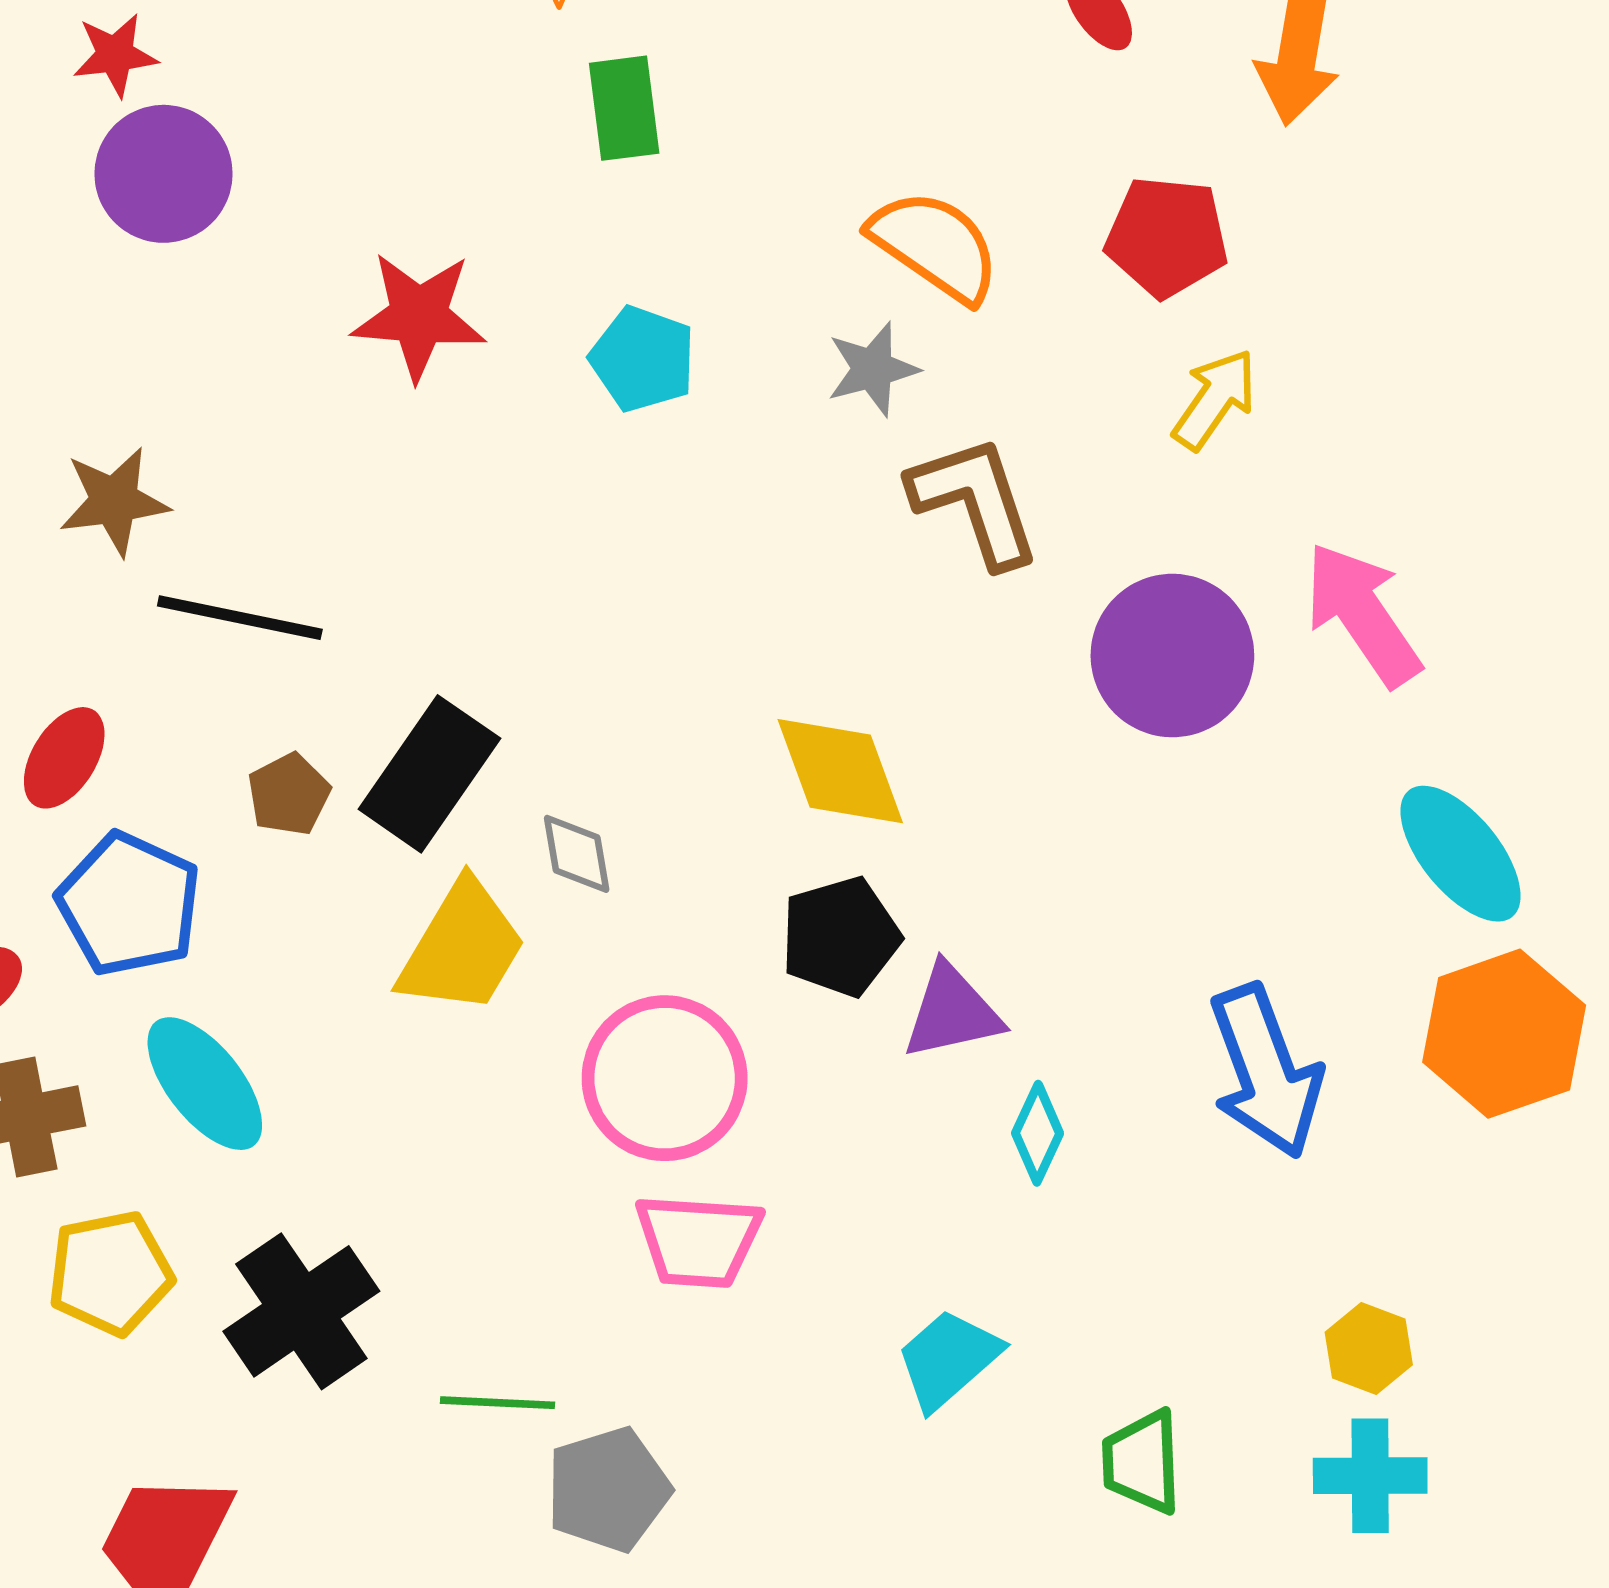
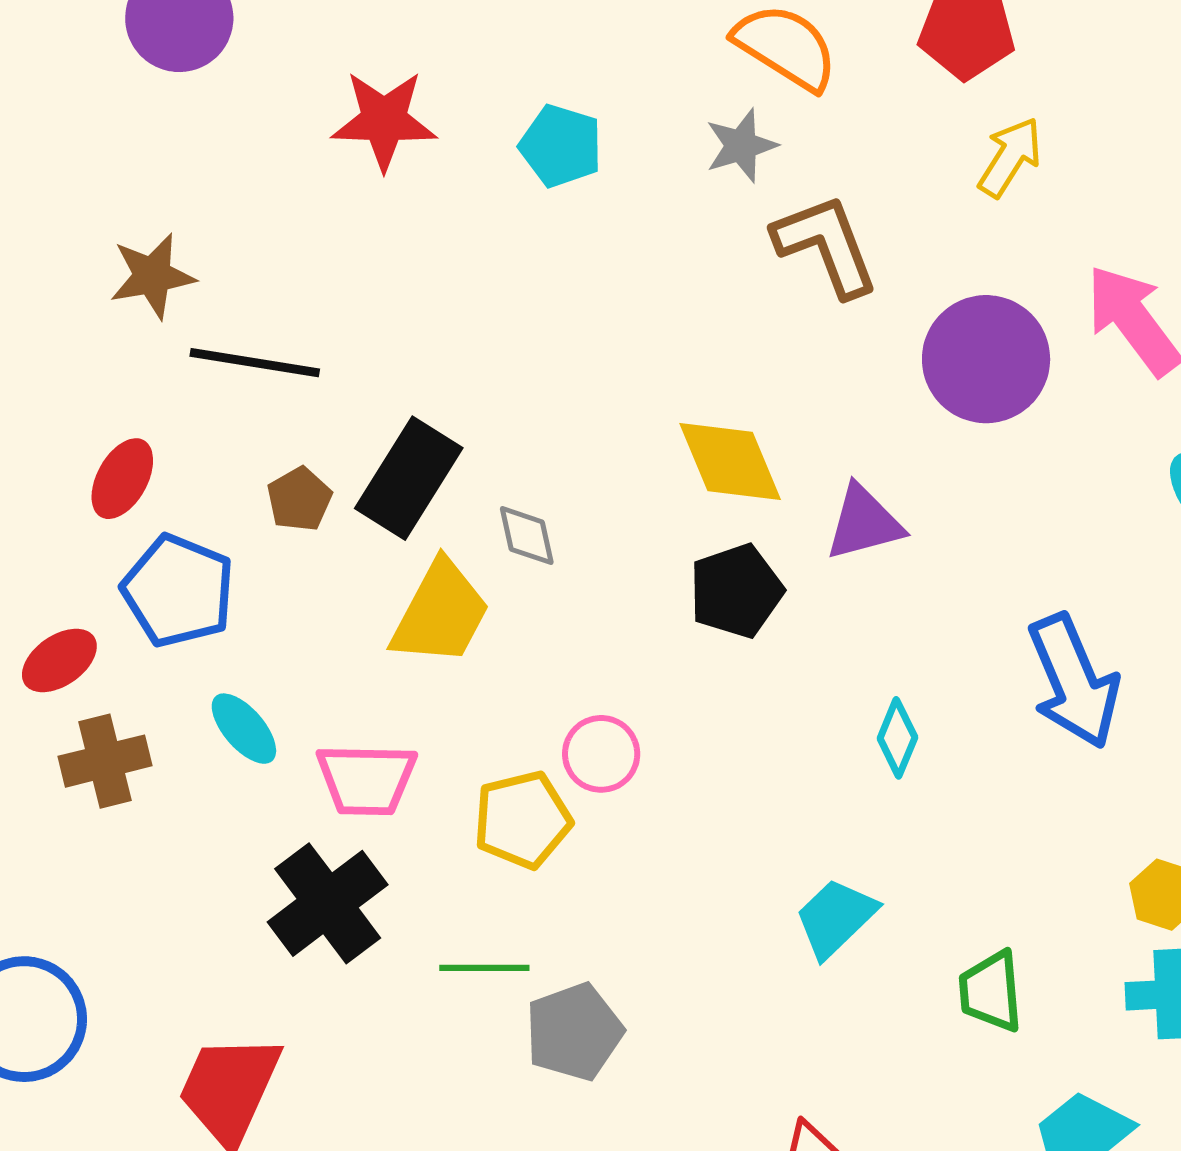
purple triangle: (952, 1012) -> (864, 523), moved
pink circle: (665, 1078) -> (601, 754), moved, size x0.6
cyan ellipse: (205, 1084) -> (244, 729), size x0.7
pink trapezoid: (698, 1241) -> (366, 779), moved
yellow pentagon: (110, 1273) -> (522, 820), moved

